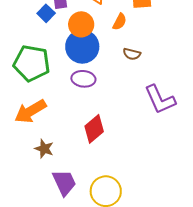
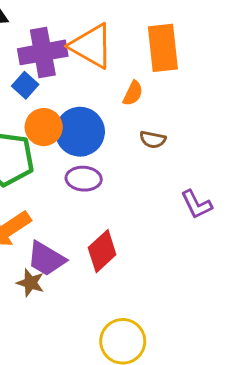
orange circle: (81, 24) -> (44, 127), moved
purple L-shape: (160, 100) -> (196, 204), size x0.7
purple trapezoid: (64, 183) -> (46, 259), moved, turned 148

